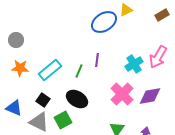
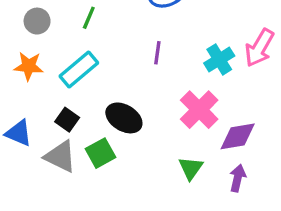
gray circle: (16, 40) -> (37, 21), moved
green line: (79, 71) -> (89, 18), moved
purple diamond: (150, 96) -> (238, 136), moved

